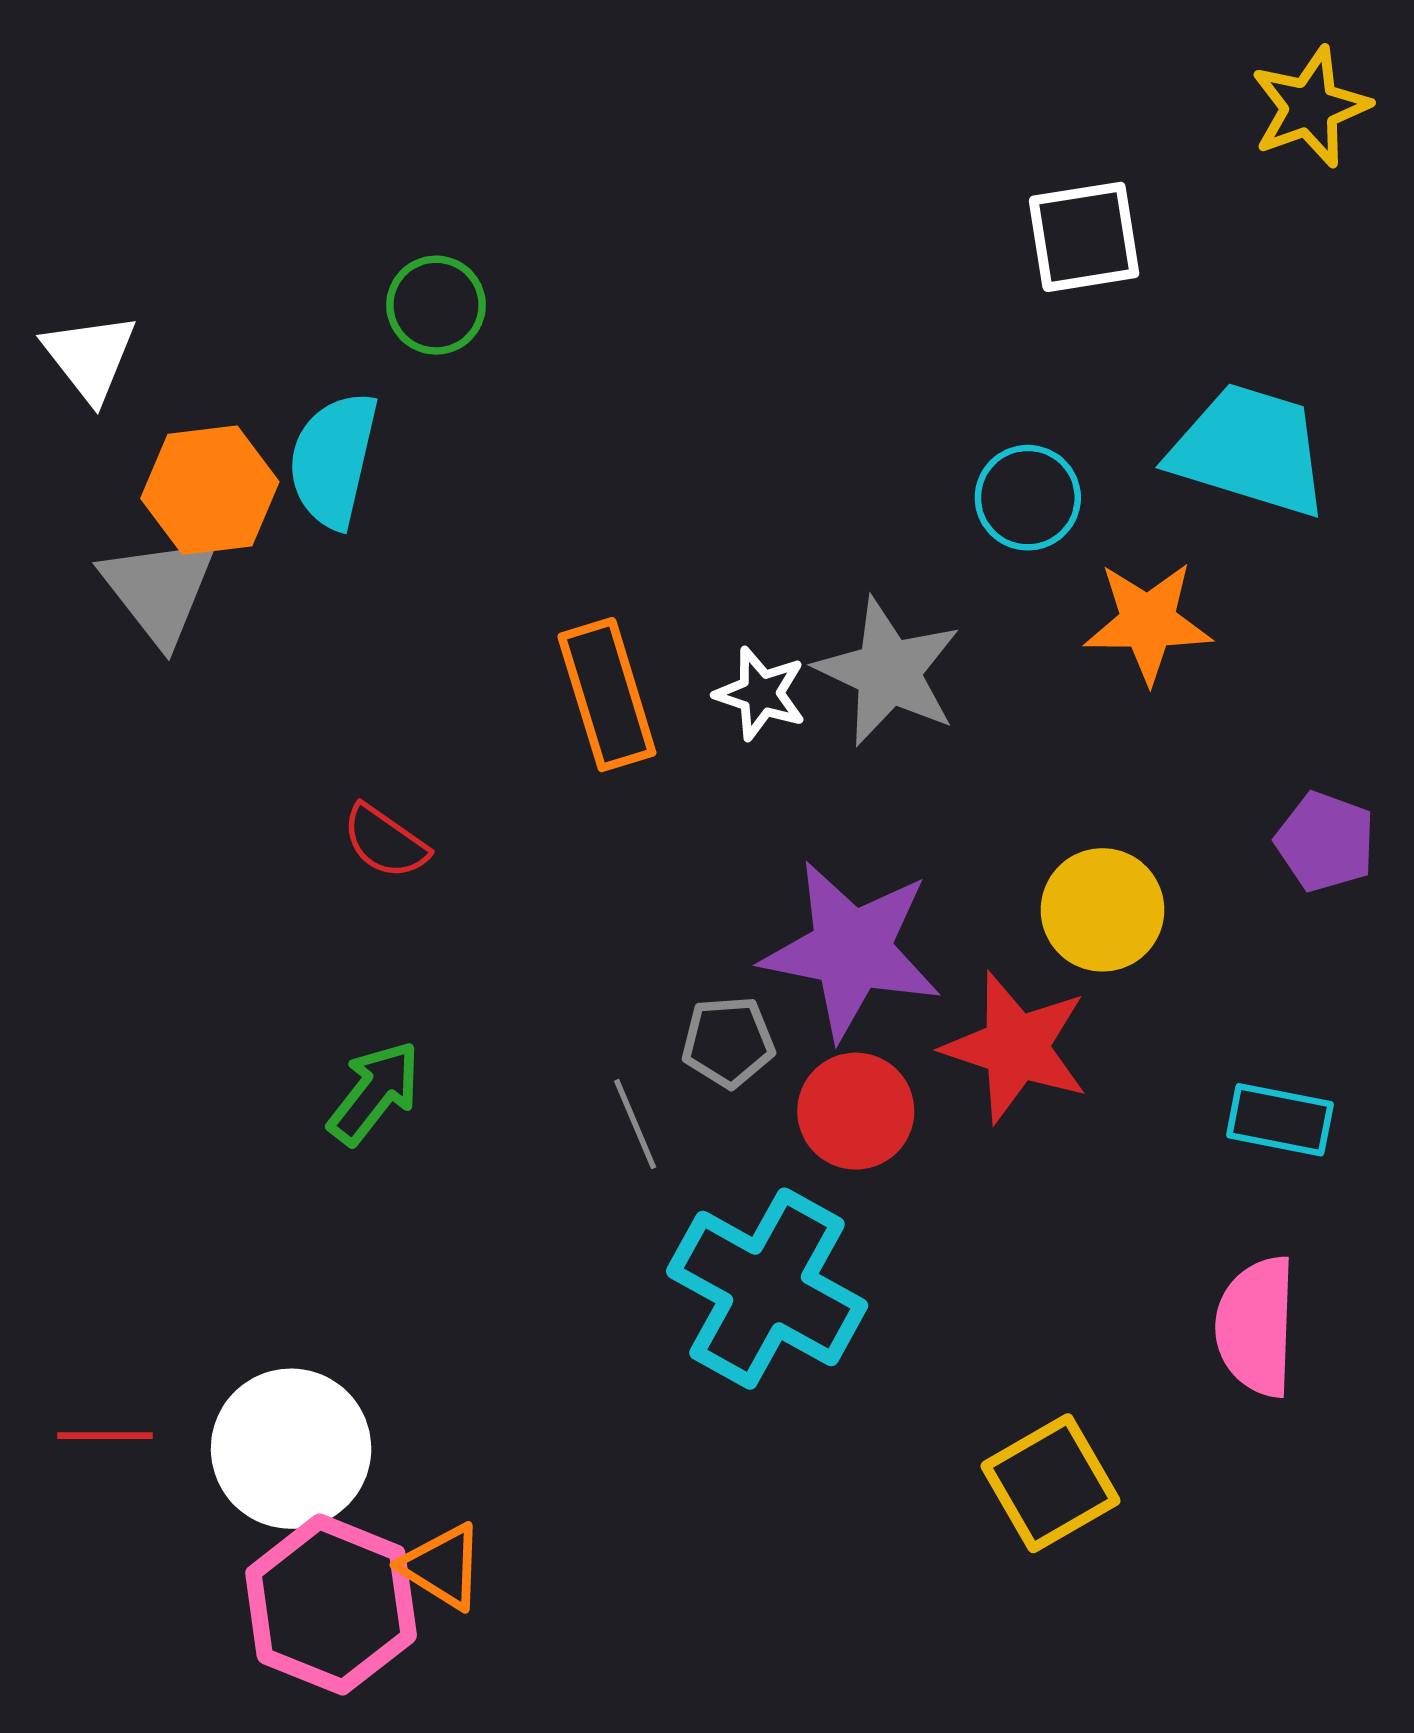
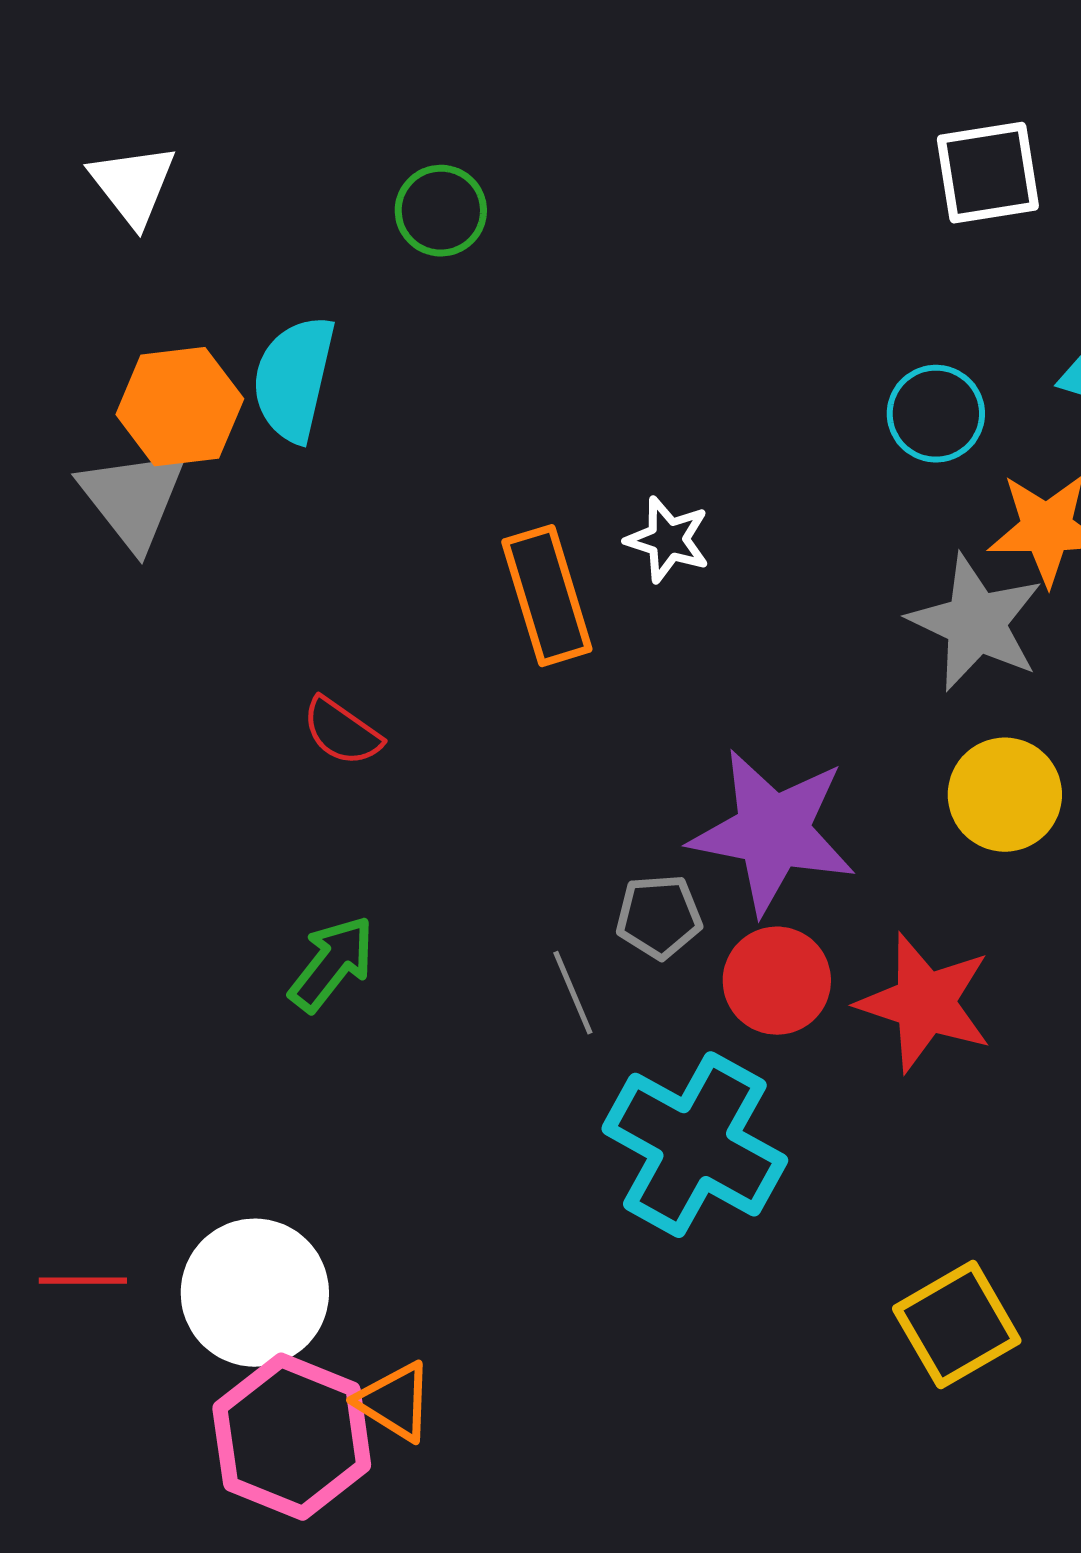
green circle: (436, 305) -> (441, 211), moved
white triangle: (90, 357) -> (133, 185), moved
gray star: (888, 672) -> (976, 623), moved
white star: (761, 693) -> (668, 540), moved
red star: (1016, 1047) -> (925, 1003), moved

